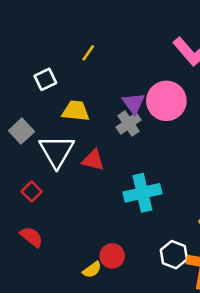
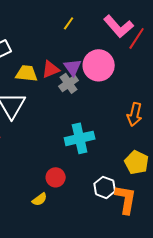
yellow line: (88, 53) -> (69, 23), moved
red triangle: (93, 160) -> (51, 69), moved, turned -36
red circle: (112, 256) -> (56, 177), moved

